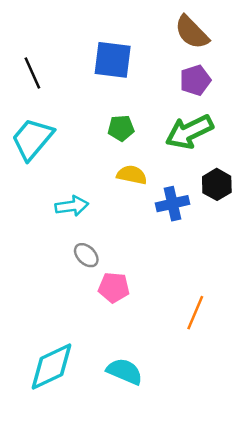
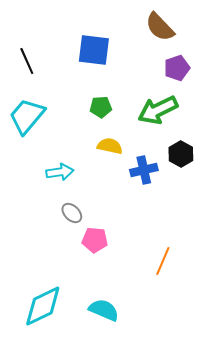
purple pentagon: (195, 80) -> (177, 68), moved

